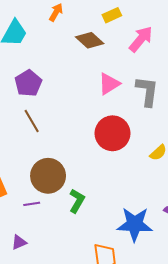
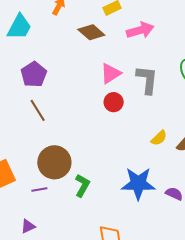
pink arrow: (141, 39) -> (140, 30), turned 36
red circle: (112, 133) -> (114, 102), moved, size x0.6
blue star: (135, 224) -> (138, 183), moved

